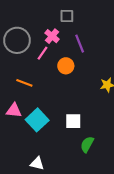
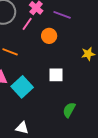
purple line: (80, 44) -> (62, 15), turned -48
white square: (73, 121) -> (56, 75), moved

